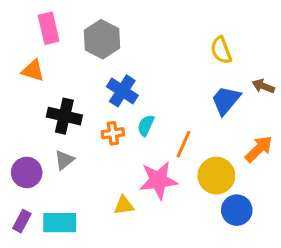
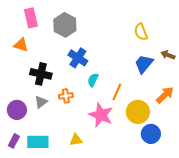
orange cross: (113, 133) -> (66, 96), moved
pink star: (158, 180) -> (101, 115), turned 30
yellow triangle: (124, 205) -> (76, 140), moved

